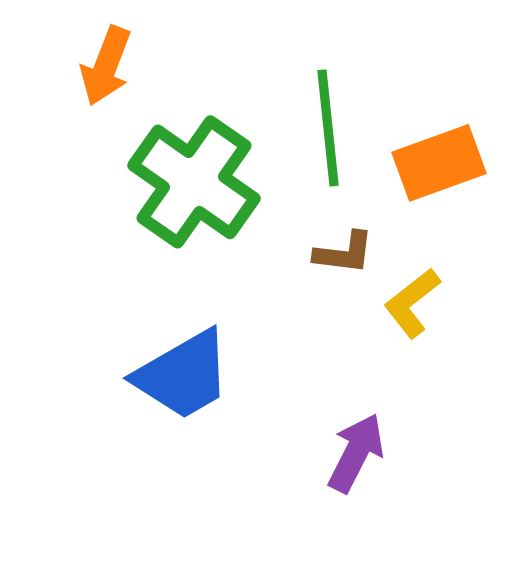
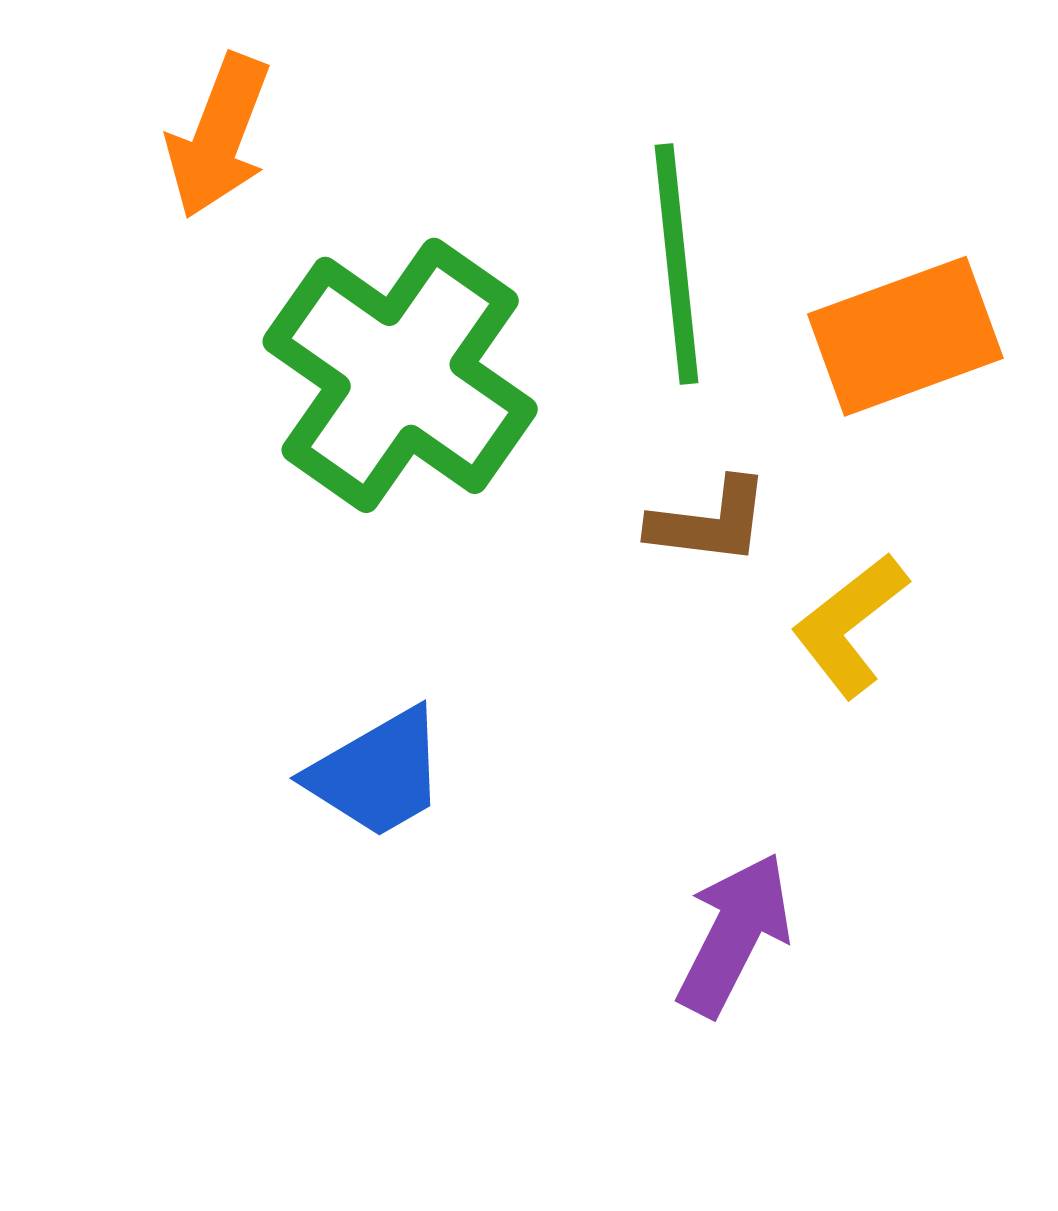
blue trapezoid: (183, 375) -> (377, 773), size x0.7

